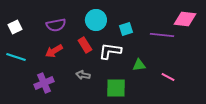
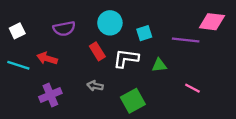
red arrow: (54, 51) -> (47, 58), moved, turned 48
green triangle: (139, 65) -> (159, 65), moved
green square: (116, 88) -> (133, 101), turned -30

